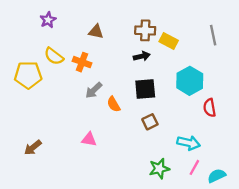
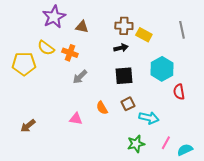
purple star: (48, 20) -> (54, 17), moved, size x1.6
orange semicircle: (114, 104) -> (102, 108), moved
cyan arrow: (189, 143) -> (149, 118), moved

